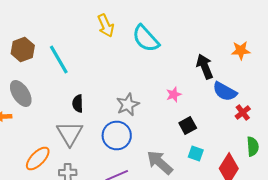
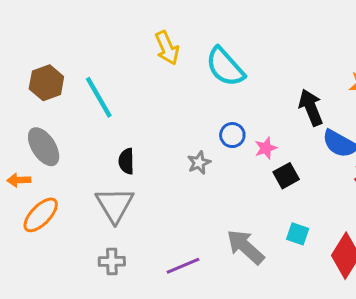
gray star: (128, 104) -> (199, 163), size x0.7
black square: (188, 126) -> (286, 176), moved
blue circle: (117, 136) -> (232, 135), moved, size x0.6
orange ellipse: (38, 158) -> (41, 215), moved

